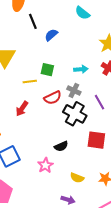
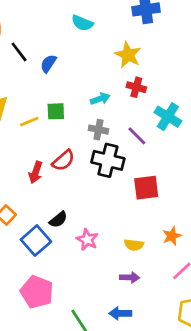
yellow line: (30, 81) -> (29, 122), moved
red semicircle: (53, 98) -> (63, 160), moved
black semicircle: (61, 146) -> (58, 220), moved

